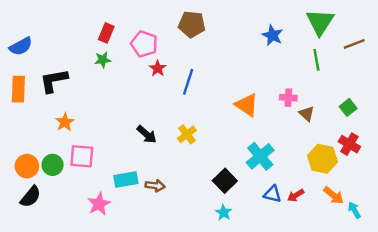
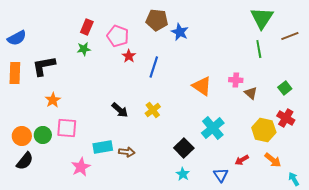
blue star: (272, 35) -> (180, 32), moved
blue triangle: (272, 194) -> (221, 175), moved, turned 42
cyan arrow: (354, 210) -> (294, 179), moved

